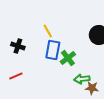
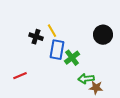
black cross: (18, 46) -> (36, 37), moved

